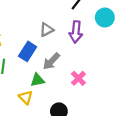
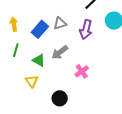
blue rectangle: (28, 51) -> (40, 29), moved
green triangle: (37, 80) -> (39, 60), moved, turned 32

